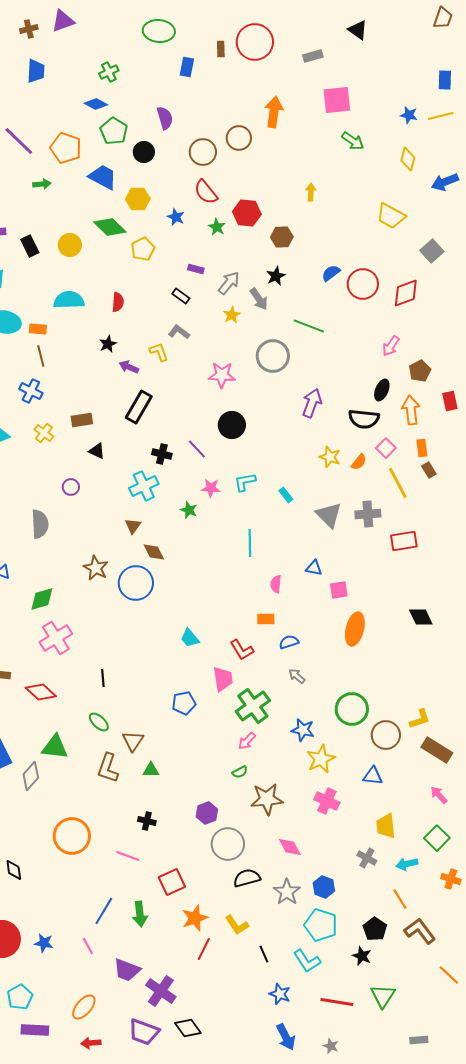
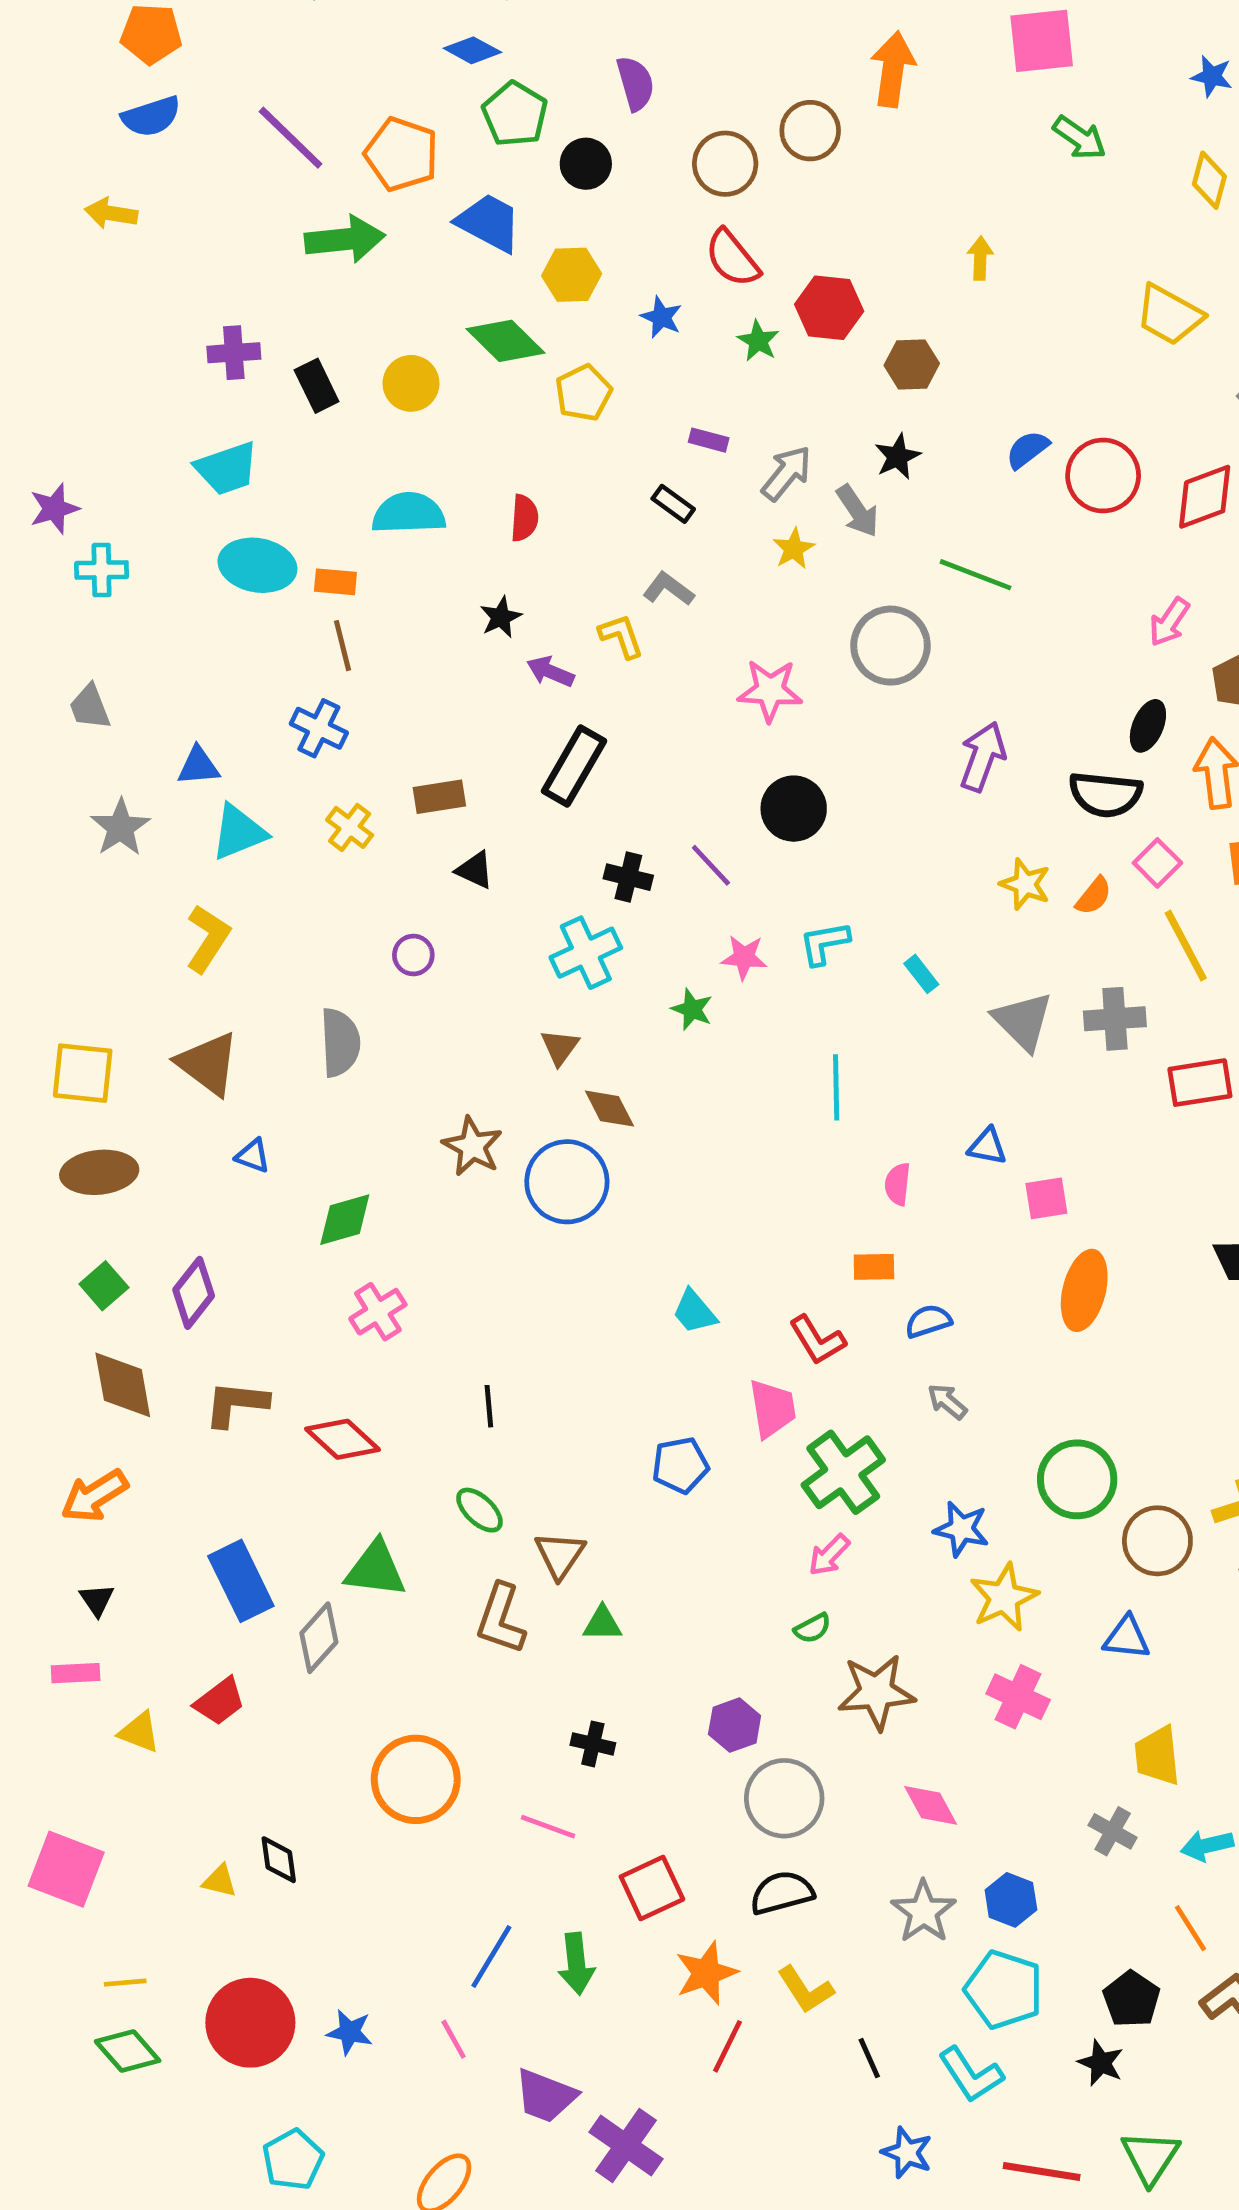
green arrow: (42, 184) -> (345, 239), size x1.8
pink cross: (56, 638) -> (378, 1312), size x0.7
black semicircle: (247, 878) -> (782, 1893), moved

